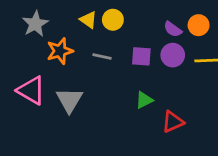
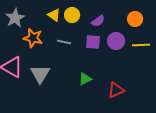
purple semicircle: (173, 29) -> (98, 21), moved, turned -72
orange star: (60, 51) -> (33, 38), turned 30
green triangle: (144, 100) -> (85, 79), moved

